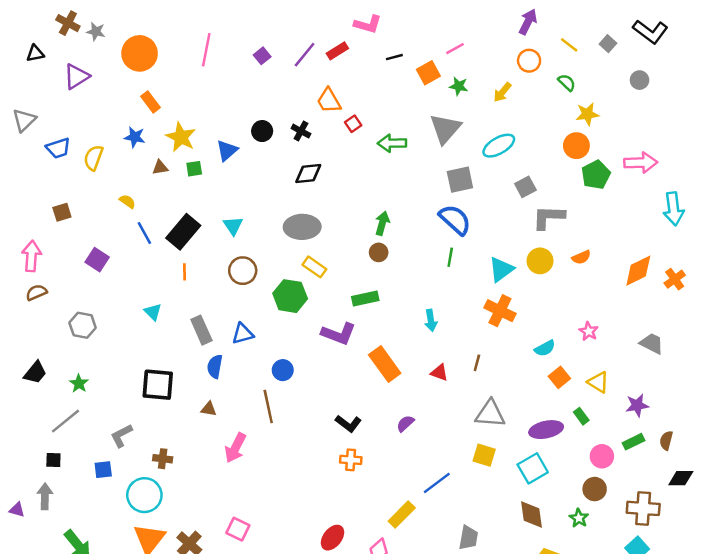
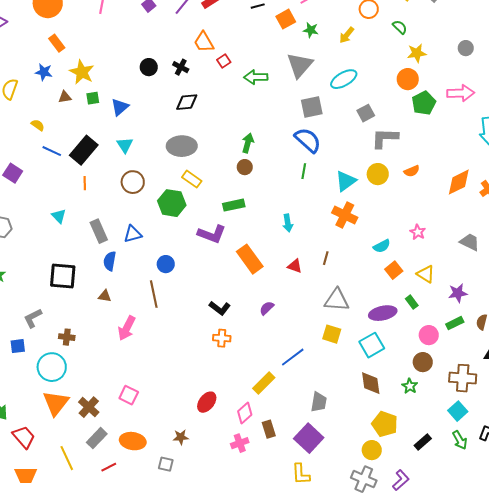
gray circle: (640, 80) -> (466, 48), moved
blue triangle: (227, 150) -> (120, 107), moved
blue line: (144, 233) -> (52, 151), turned -36

